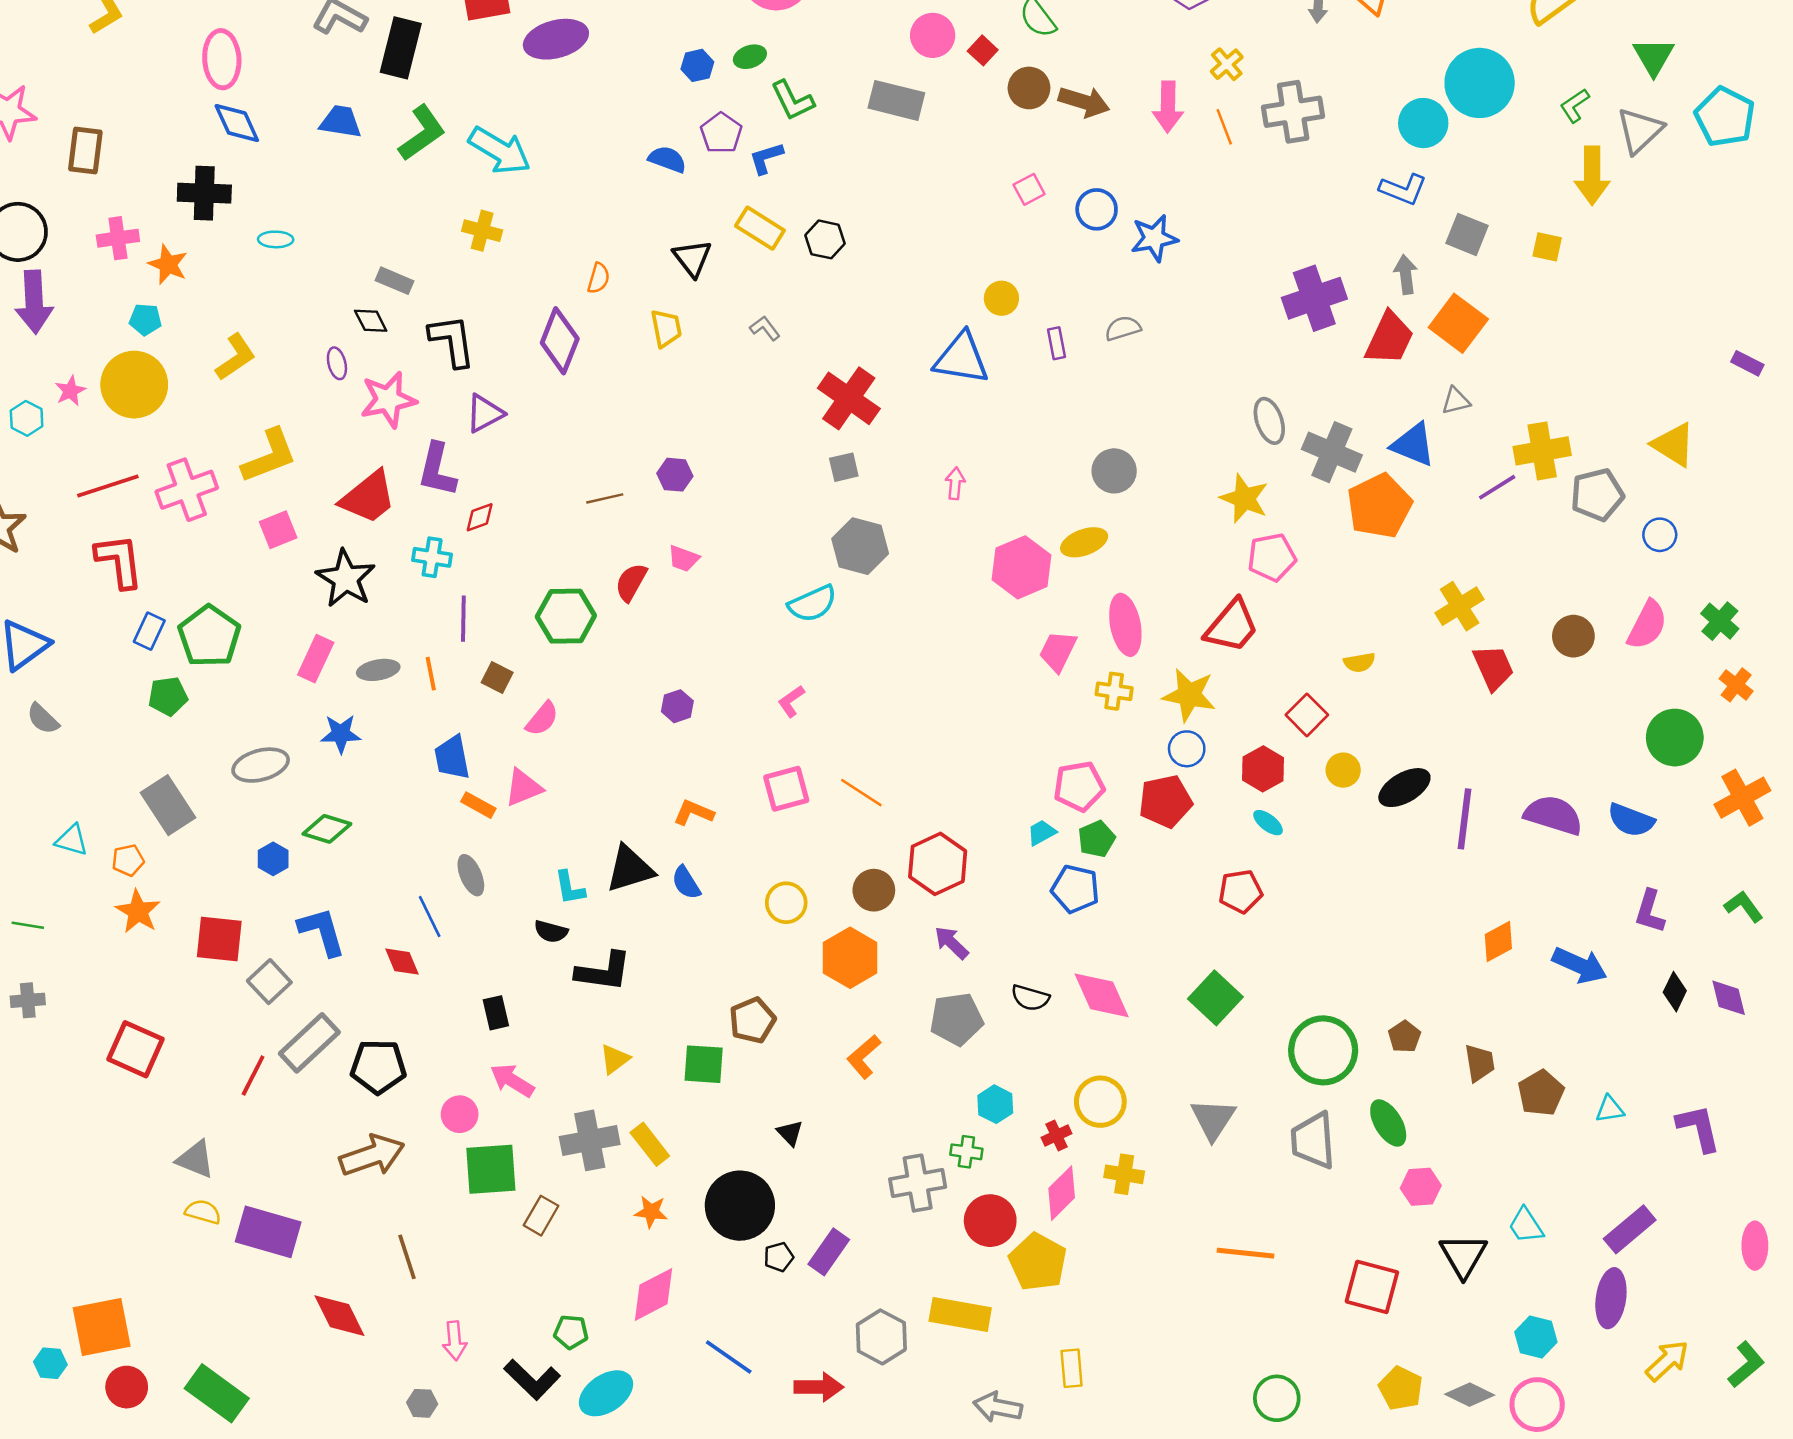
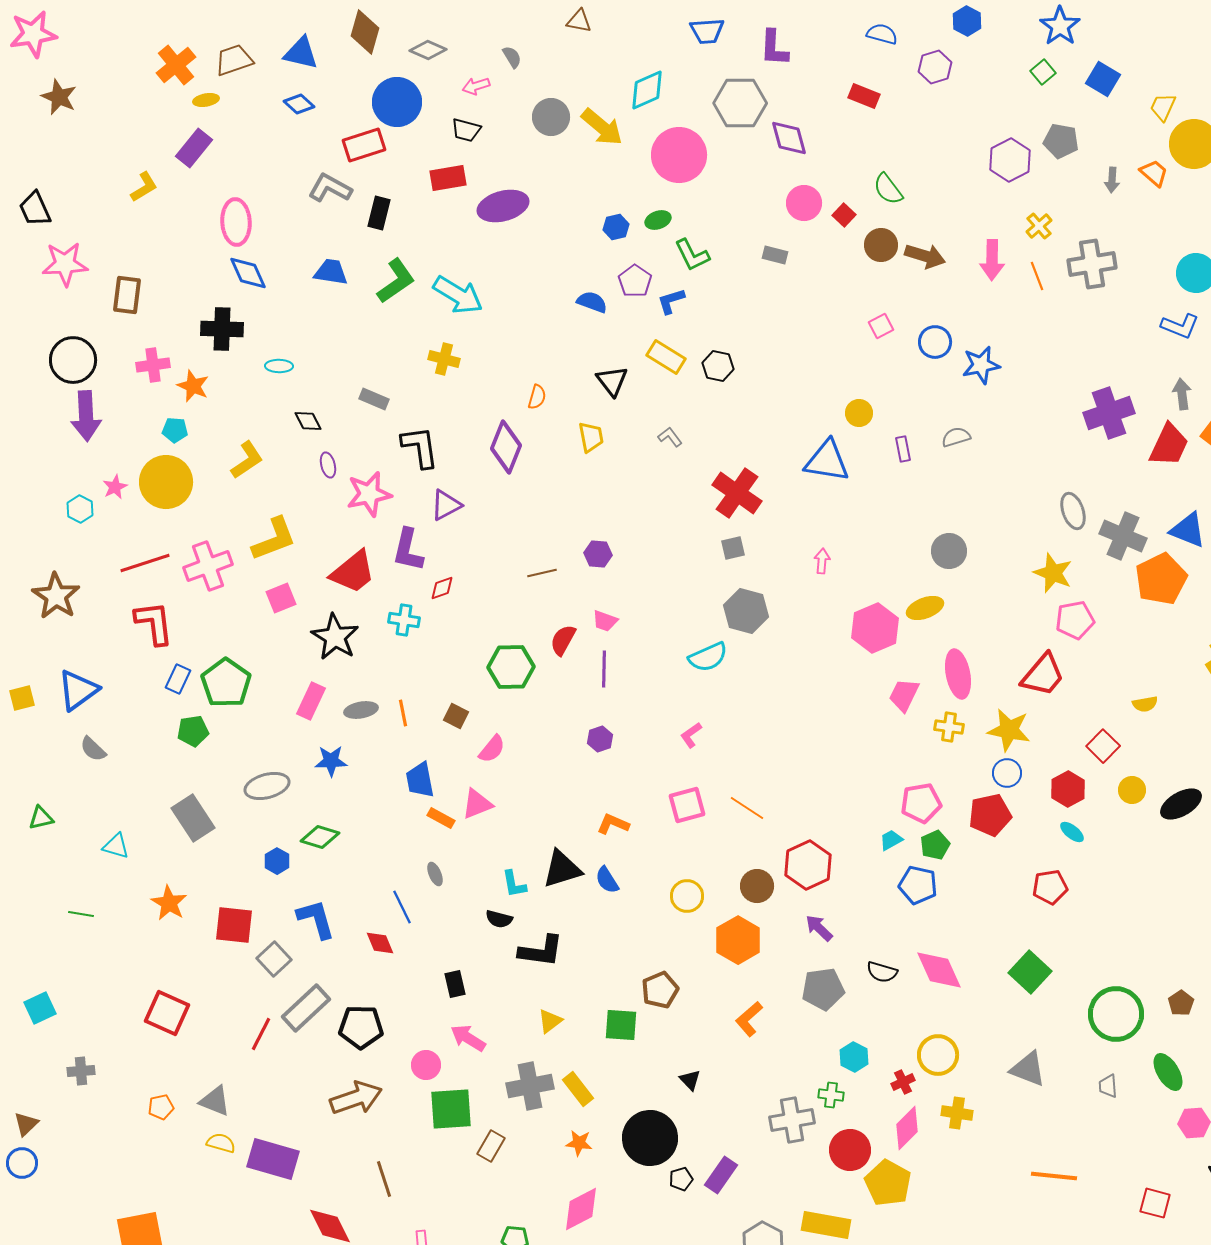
black rectangle: (401, 48) -> (379, 213), size x0.7
gray rectangle: (896, 100) -> (775, 255), size x0.6
black diamond: (371, 321) -> (308, 421), moved
purple line: (463, 619) -> (604, 669), moved
orange pentagon: (128, 860) -> (161, 1107), moved
gray ellipse: (471, 875) -> (435, 874), size x0.7
gray cross: (28, 1000) -> (81, 1071), moved
gray triangle: (1213, 1119) -> (1028, 1069), turned -42
gray trapezoid: (1313, 1140) -> (1108, 1086), size x0.5
red square: (1372, 1287) -> (1155, 1203), size x0.7

